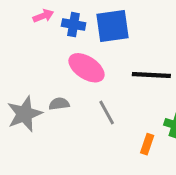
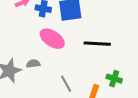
gray line: (107, 112) -> (66, 84), moved

